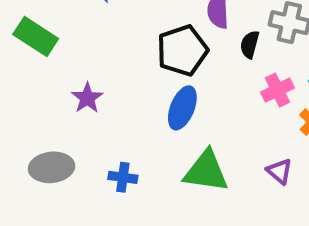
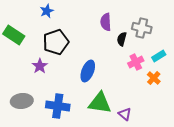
black pentagon: (182, 50) -> (56, 42), moved
purple triangle: (279, 171) -> (125, 114), moved
blue cross: (123, 177) -> (58, 106), size x1.6

